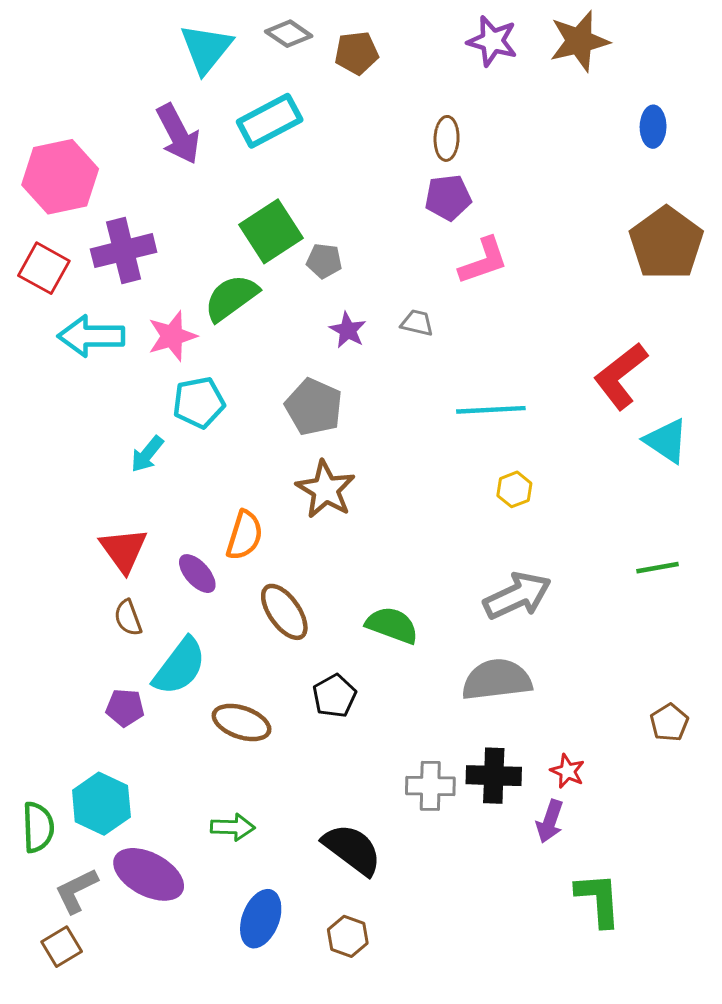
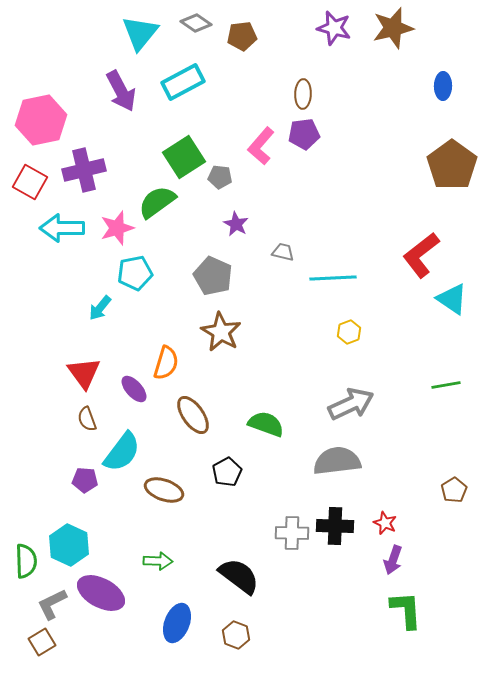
pink L-shape: (483, 261) -> (261, 146), moved, turned 150
gray trapezoid: (417, 323) -> (283, 252), moved
purple arrow: (550, 821) -> (393, 560), moved

